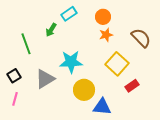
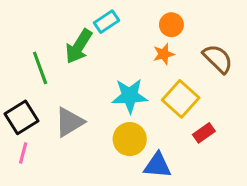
orange circle: (103, 17) -> (171, 25), moved
green arrow: (51, 30) -> (79, 46), size x1.6
cyan star: (71, 62) -> (130, 96), moved
black square: (14, 76) -> (22, 117), size x1.5

